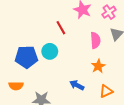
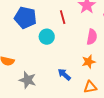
blue pentagon: (26, 57) -> (25, 18), moved

